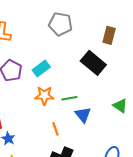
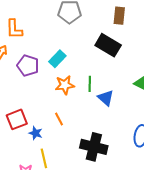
green line: (69, 98) -> (90, 84), turned -70
orange line: (55, 129) -> (59, 119), moved

